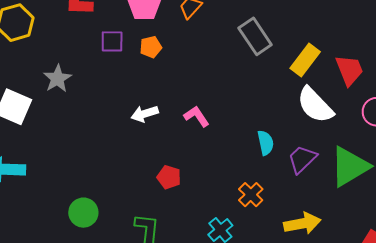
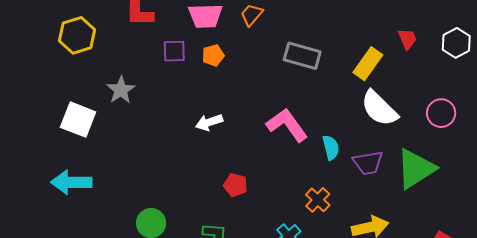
gray rectangle: (255, 36) -> (302, 56), moved, turned -39
red trapezoid: (349, 70) -> (407, 39), moved, size x0.7
pink L-shape: (197, 116) -> (287, 125), moved, size x1.6
purple trapezoid: (302, 159) -> (368, 163), turned -144

